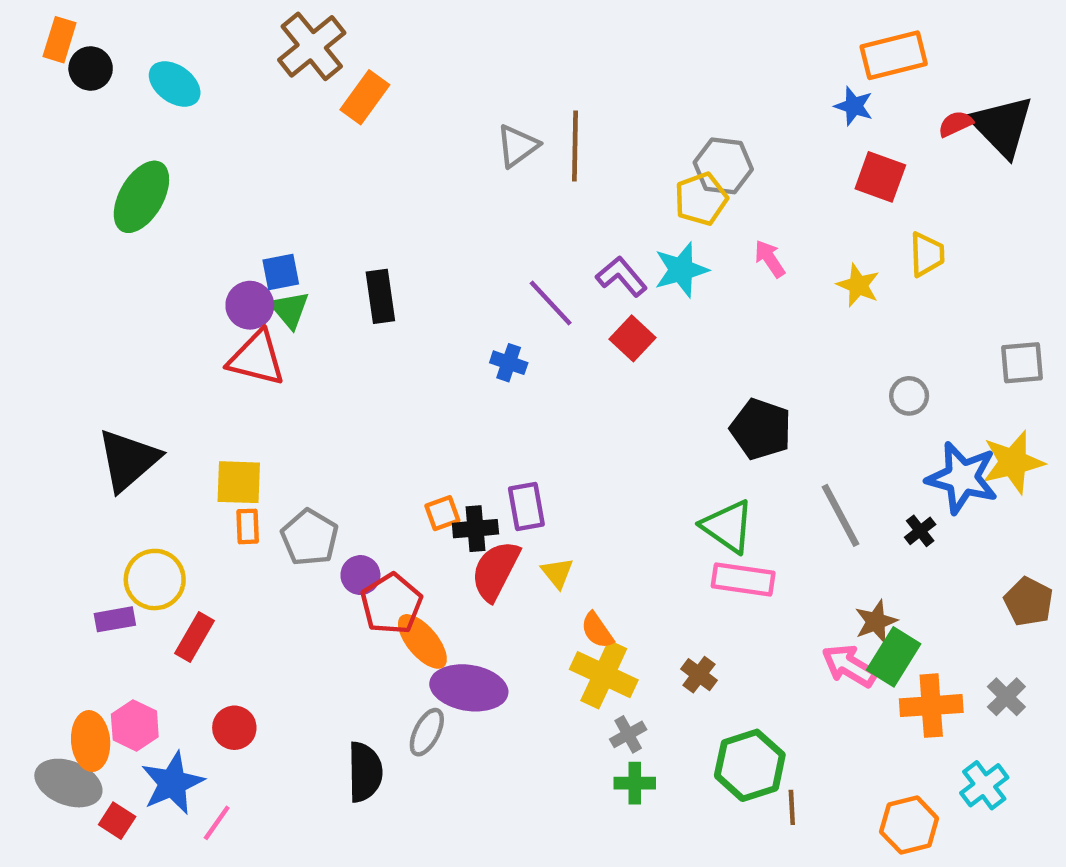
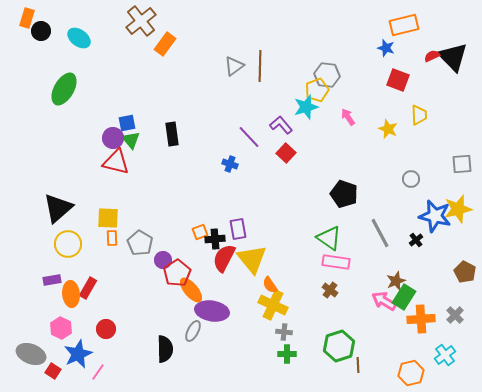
cyan star: (681, 270) -> (306, 107), moved
yellow triangle: (557, 573) -> (252, 259), size x2.0
yellow circle: (155, 580) -> (68, 244), moved
brown cross: (699, 675) -> (330, 290), moved
gray cross: (628, 734) -> (284, 332), turned 35
orange ellipse: (91, 741) -> (71, 294), moved

